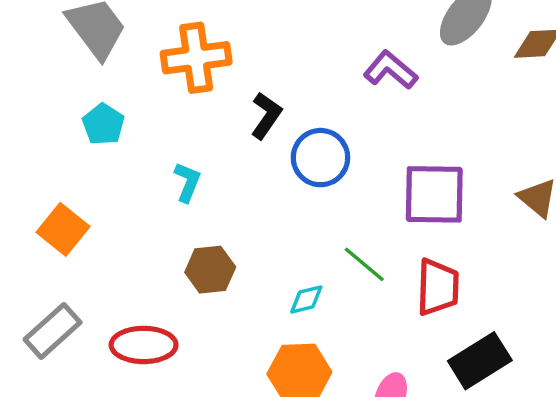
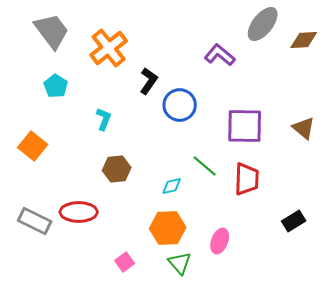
orange cross: (196, 58) -> (109, 48), turned -30
gray rectangle: (53, 331) -> (35, 221), moved, turned 68
black rectangle: (480, 361) -> (294, 221), moved, size x0.7

